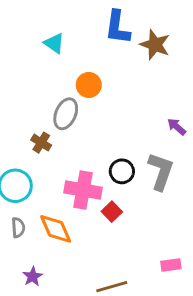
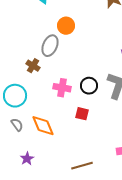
pink cross: (83, 190) -> (62, 88), moved, size x0.7
red square: (112, 212) -> (82, 114), turned -32
gray semicircle: (18, 228) -> (17, 125), turned -32

